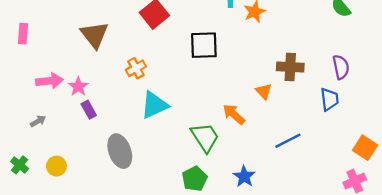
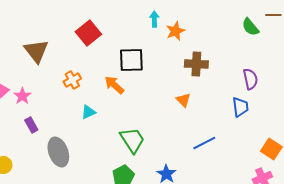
brown cross: (290, 67) -> (196, 64), moved
cyan triangle: (154, 105) -> (88, 112), size x0.6
purple rectangle: (89, 110) -> (31, 125), moved
orange arrow: (234, 114) -> (114, 85), moved

